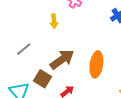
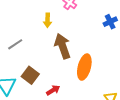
brown arrow: (62, 59) -> (62, 46), moved, turned -80

